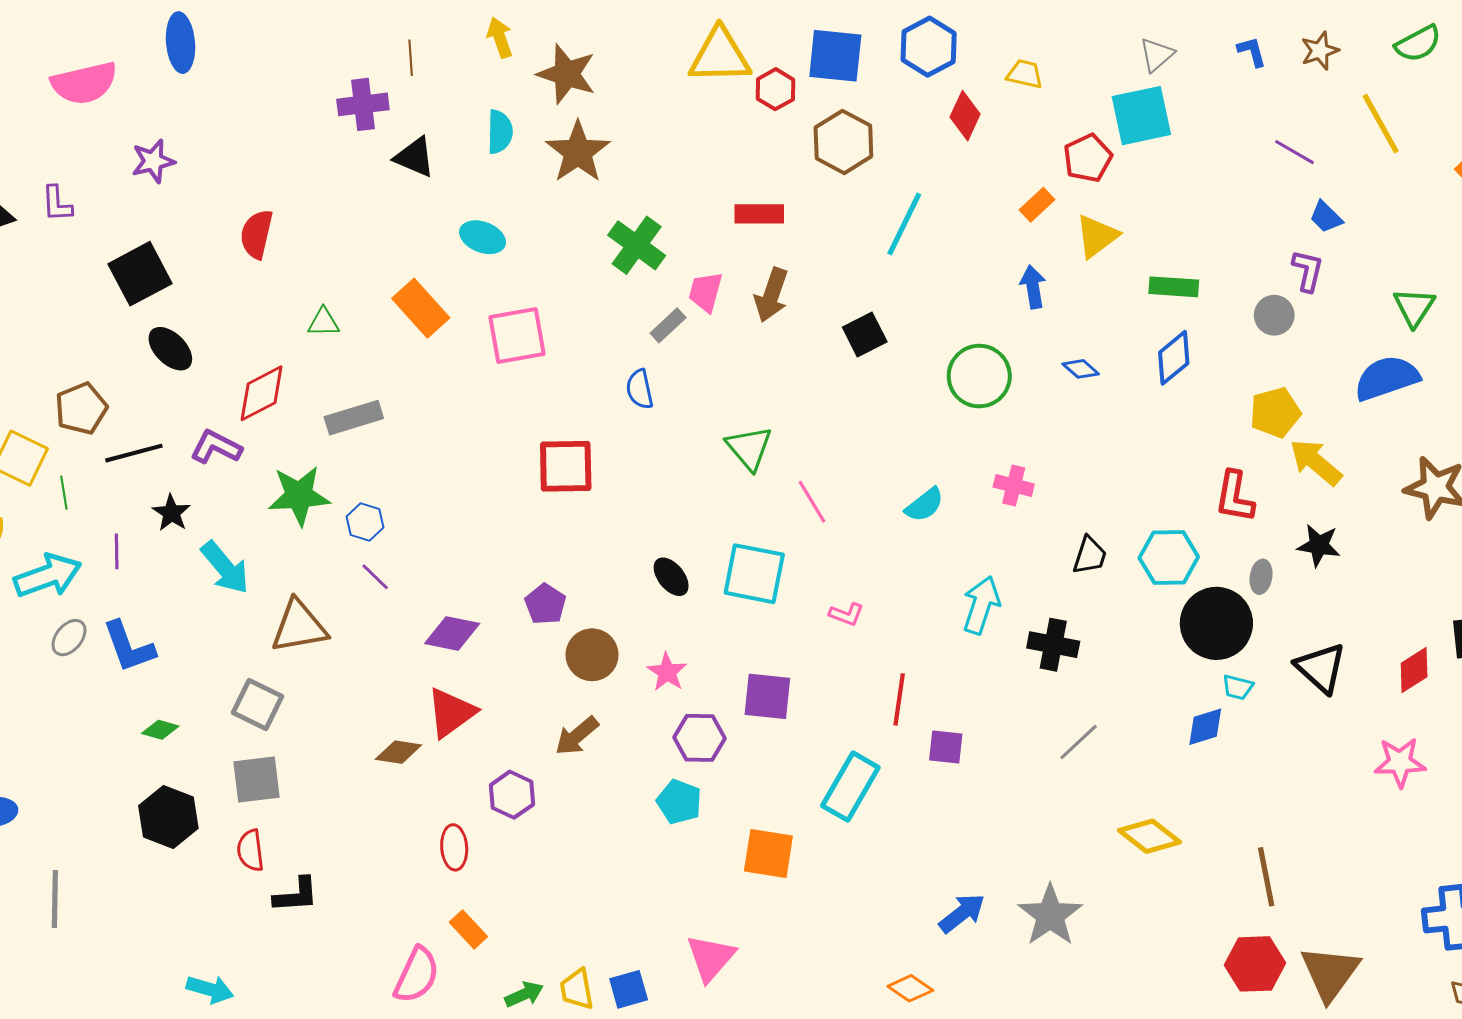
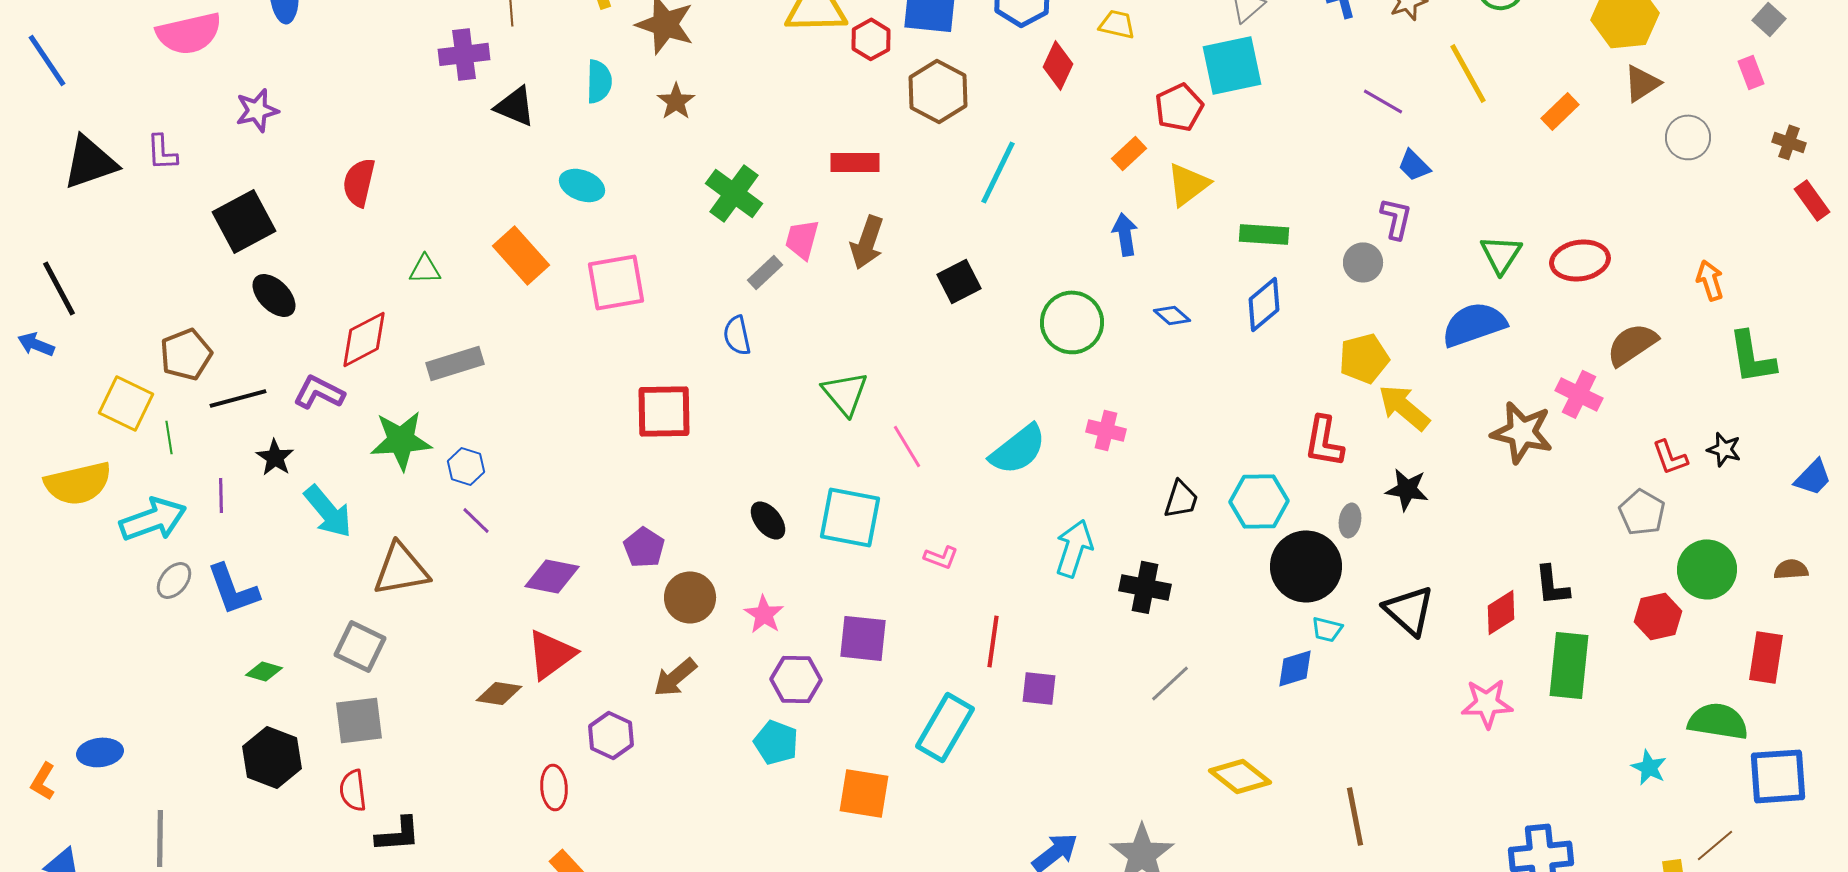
brown star: (578, 152) -> (676, 101), size x0.6
cyan semicircle: (924, 505) -> (1018, 449), size x1.5

